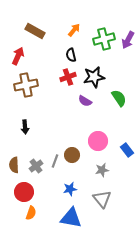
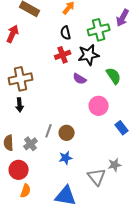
green cross: (104, 39) -> (99, 30), moved
brown cross: (26, 85) -> (21, 79), moved
pink circle: (98, 141) -> (99, 106), moved
gray line: (55, 161) -> (49, 131), moved
gray star: (102, 170) -> (115, 165), moved
blue star: (70, 189) -> (66, 158), moved

